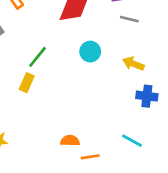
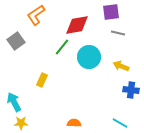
cyan circle: (90, 52) -> (89, 57), size x1.5
green line: (38, 57) -> (62, 47), moved

